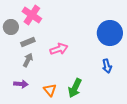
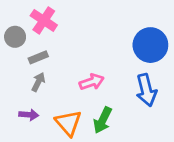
pink arrow: (59, 49) -> (92, 82), moved
blue arrow: (107, 66) -> (146, 90), size x1.6
orange triangle: (50, 90) -> (68, 123), size x1.5

